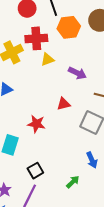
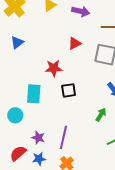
black square: (35, 171) -> (69, 90), moved, turned 35

